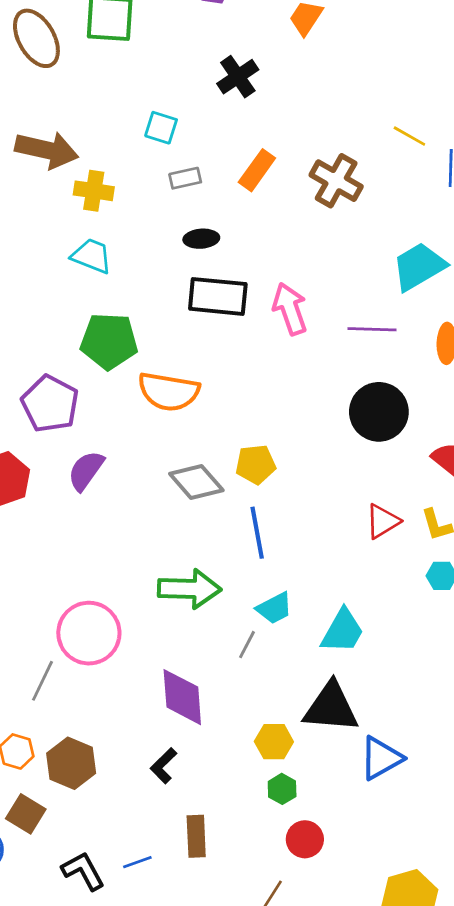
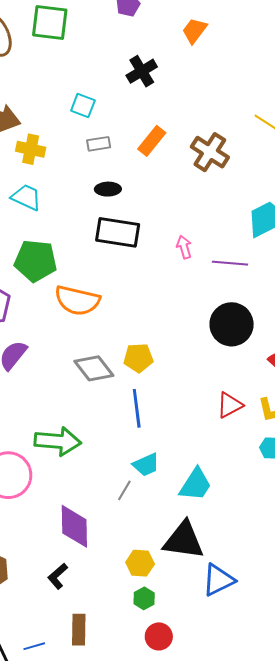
pink arrow: (290, 309) -> (184, 247), moved, size x0.6
green arrow: (189, 589) -> (58, 441), moved

